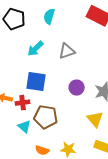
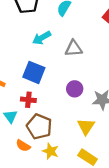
red cross: (23, 103) -> (28, 100), moved
brown pentagon: (46, 117) -> (39, 127), moved

